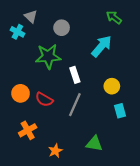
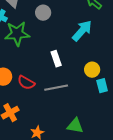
green star: (48, 56) -> (17, 34), moved
gray line: (75, 105) -> (56, 88), turned 55
cyan rectangle: (120, 111) -> (102, 86), moved

